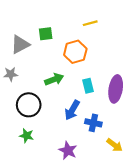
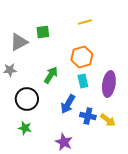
orange hexagon: (75, 52) -> (82, 57), moved
green arrow: (54, 79) -> (51, 75), turned -36
yellow arrow: (115, 145) -> (108, 120), moved

